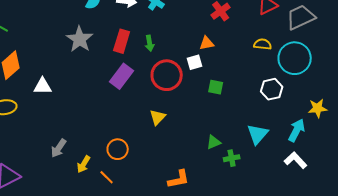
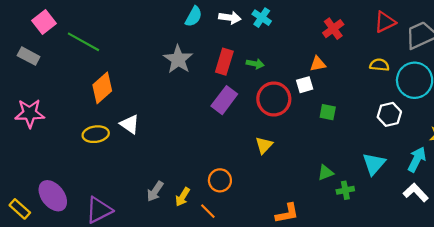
green arrow: (150, 43) -> (255, 64), turned -70
white triangle: (43, 86) -> (130, 124), moved, turned 36
gray arrow: (59, 148) -> (155, 191), moved

